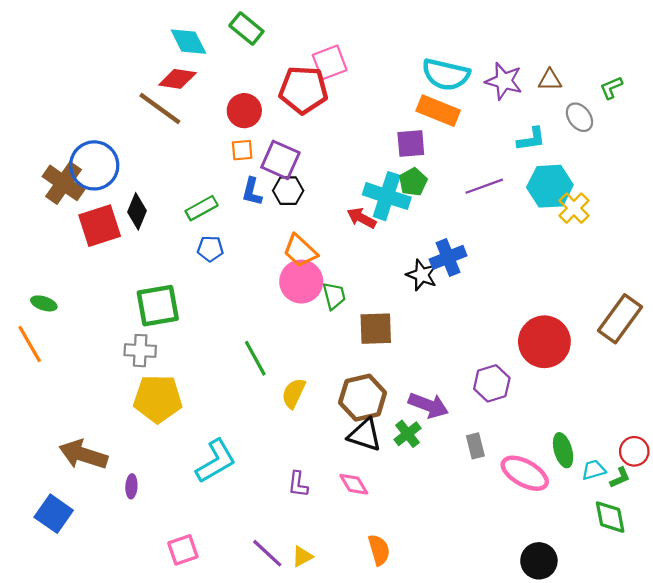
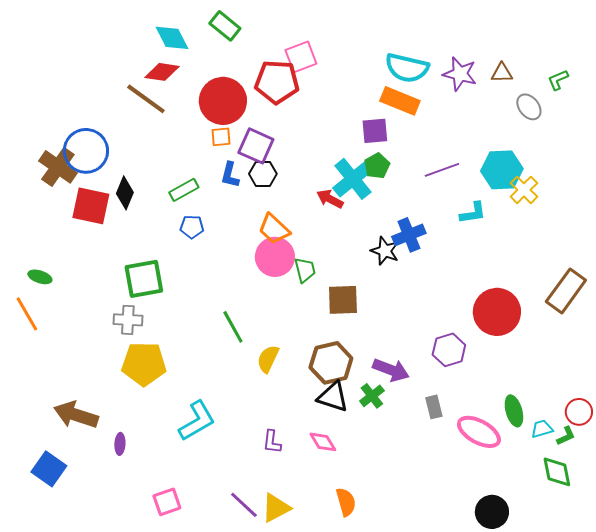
red circle: (244, 111) -> (223, 101), size x1.5
cyan L-shape: (531, 139) -> (473, 213), moved
cyan cross: (387, 196) -> (353, 179), turned 33
red square: (100, 226) -> (91, 206), turned 30
yellow triangle: (302, 556) -> (276, 508), size x1.5

